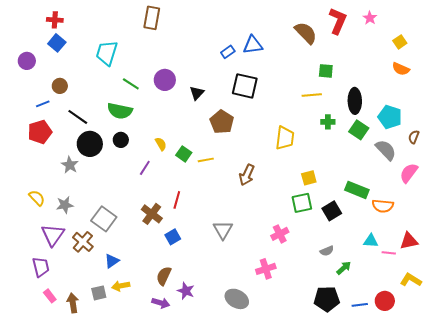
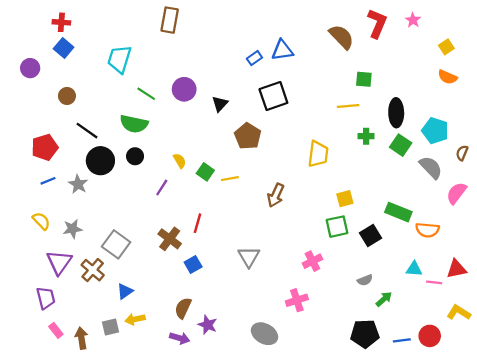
black square: (245, 86) -> (273, 96), turned -32
blue line: (43, 104) -> (48, 181), moved

